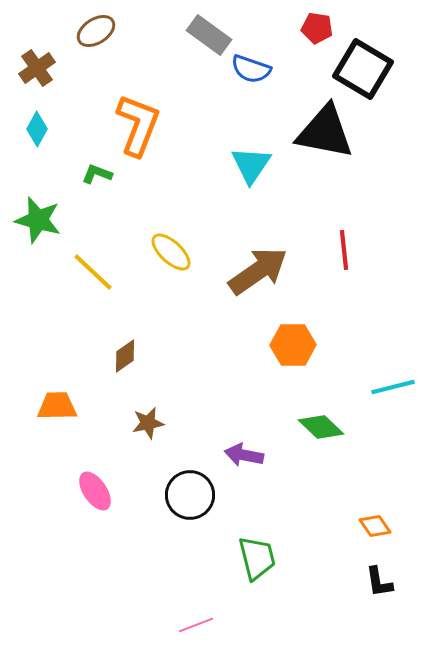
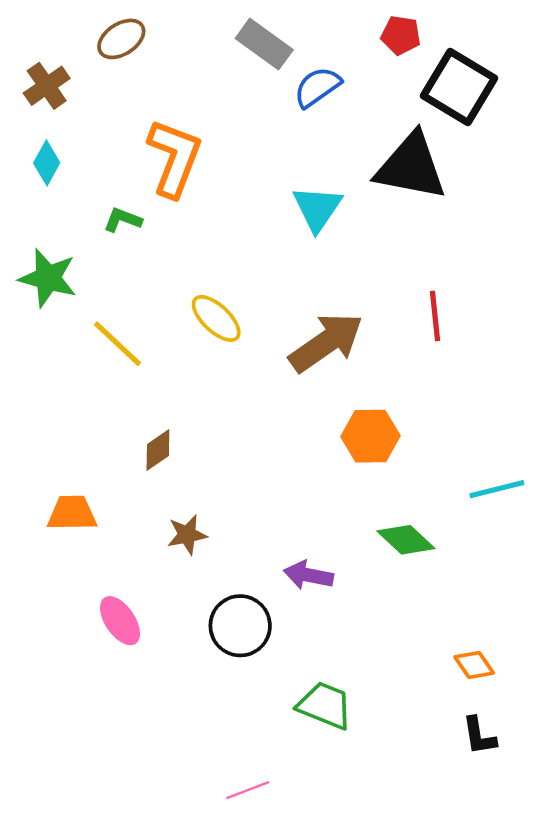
blue semicircle: (251, 69) -> (317, 87), turned 126
green trapezoid: (257, 558) -> (325, 705), turned -54

